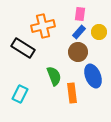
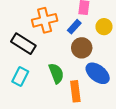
blue rectangle: (79, 32) -> (74, 27), moved
blue ellipse: (93, 76) -> (98, 73), turned -30
cyan rectangle: (20, 94) -> (20, 76), moved

